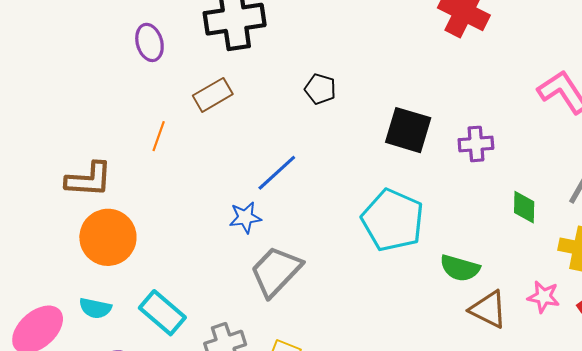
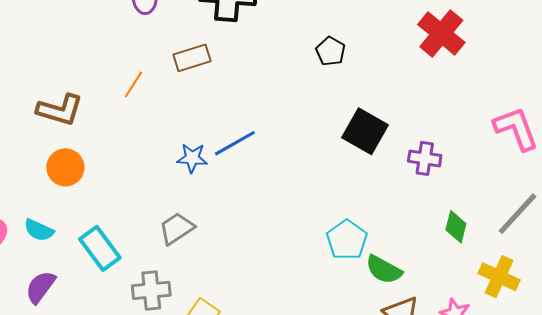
black pentagon: (320, 89) -> (330, 51), moved
blue star: (245, 217) -> (192, 158), moved
cyan pentagon: (393, 220) -> (347, 240), moved, size x0.7
orange circle: (108, 237) -> (65, 167), size x0.7
gray trapezoid: (276, 271) -> (177, 228), moved, size x0.7

